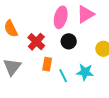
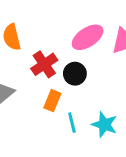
pink ellipse: (61, 17) -> (88, 37), turned 30
black circle: (69, 41) -> (75, 74), moved

